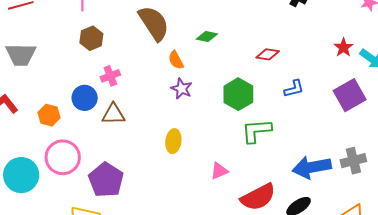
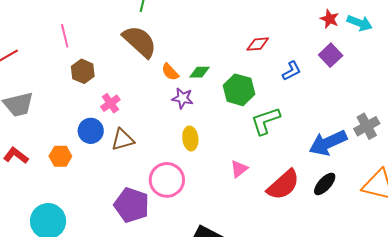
green diamond: (207, 36) -> (200, 72), moved
purple square: (350, 95) -> (331, 55), moved, size x0.7
yellow ellipse: (173, 141) -> (190, 138), moved
pink circle: (63, 157) -> (167, 180), moved

